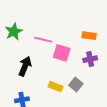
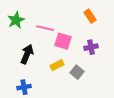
orange rectangle: (89, 36) -> (90, 16), moved, turned 48
yellow rectangle: (56, 87) -> (57, 65), moved, turned -48

